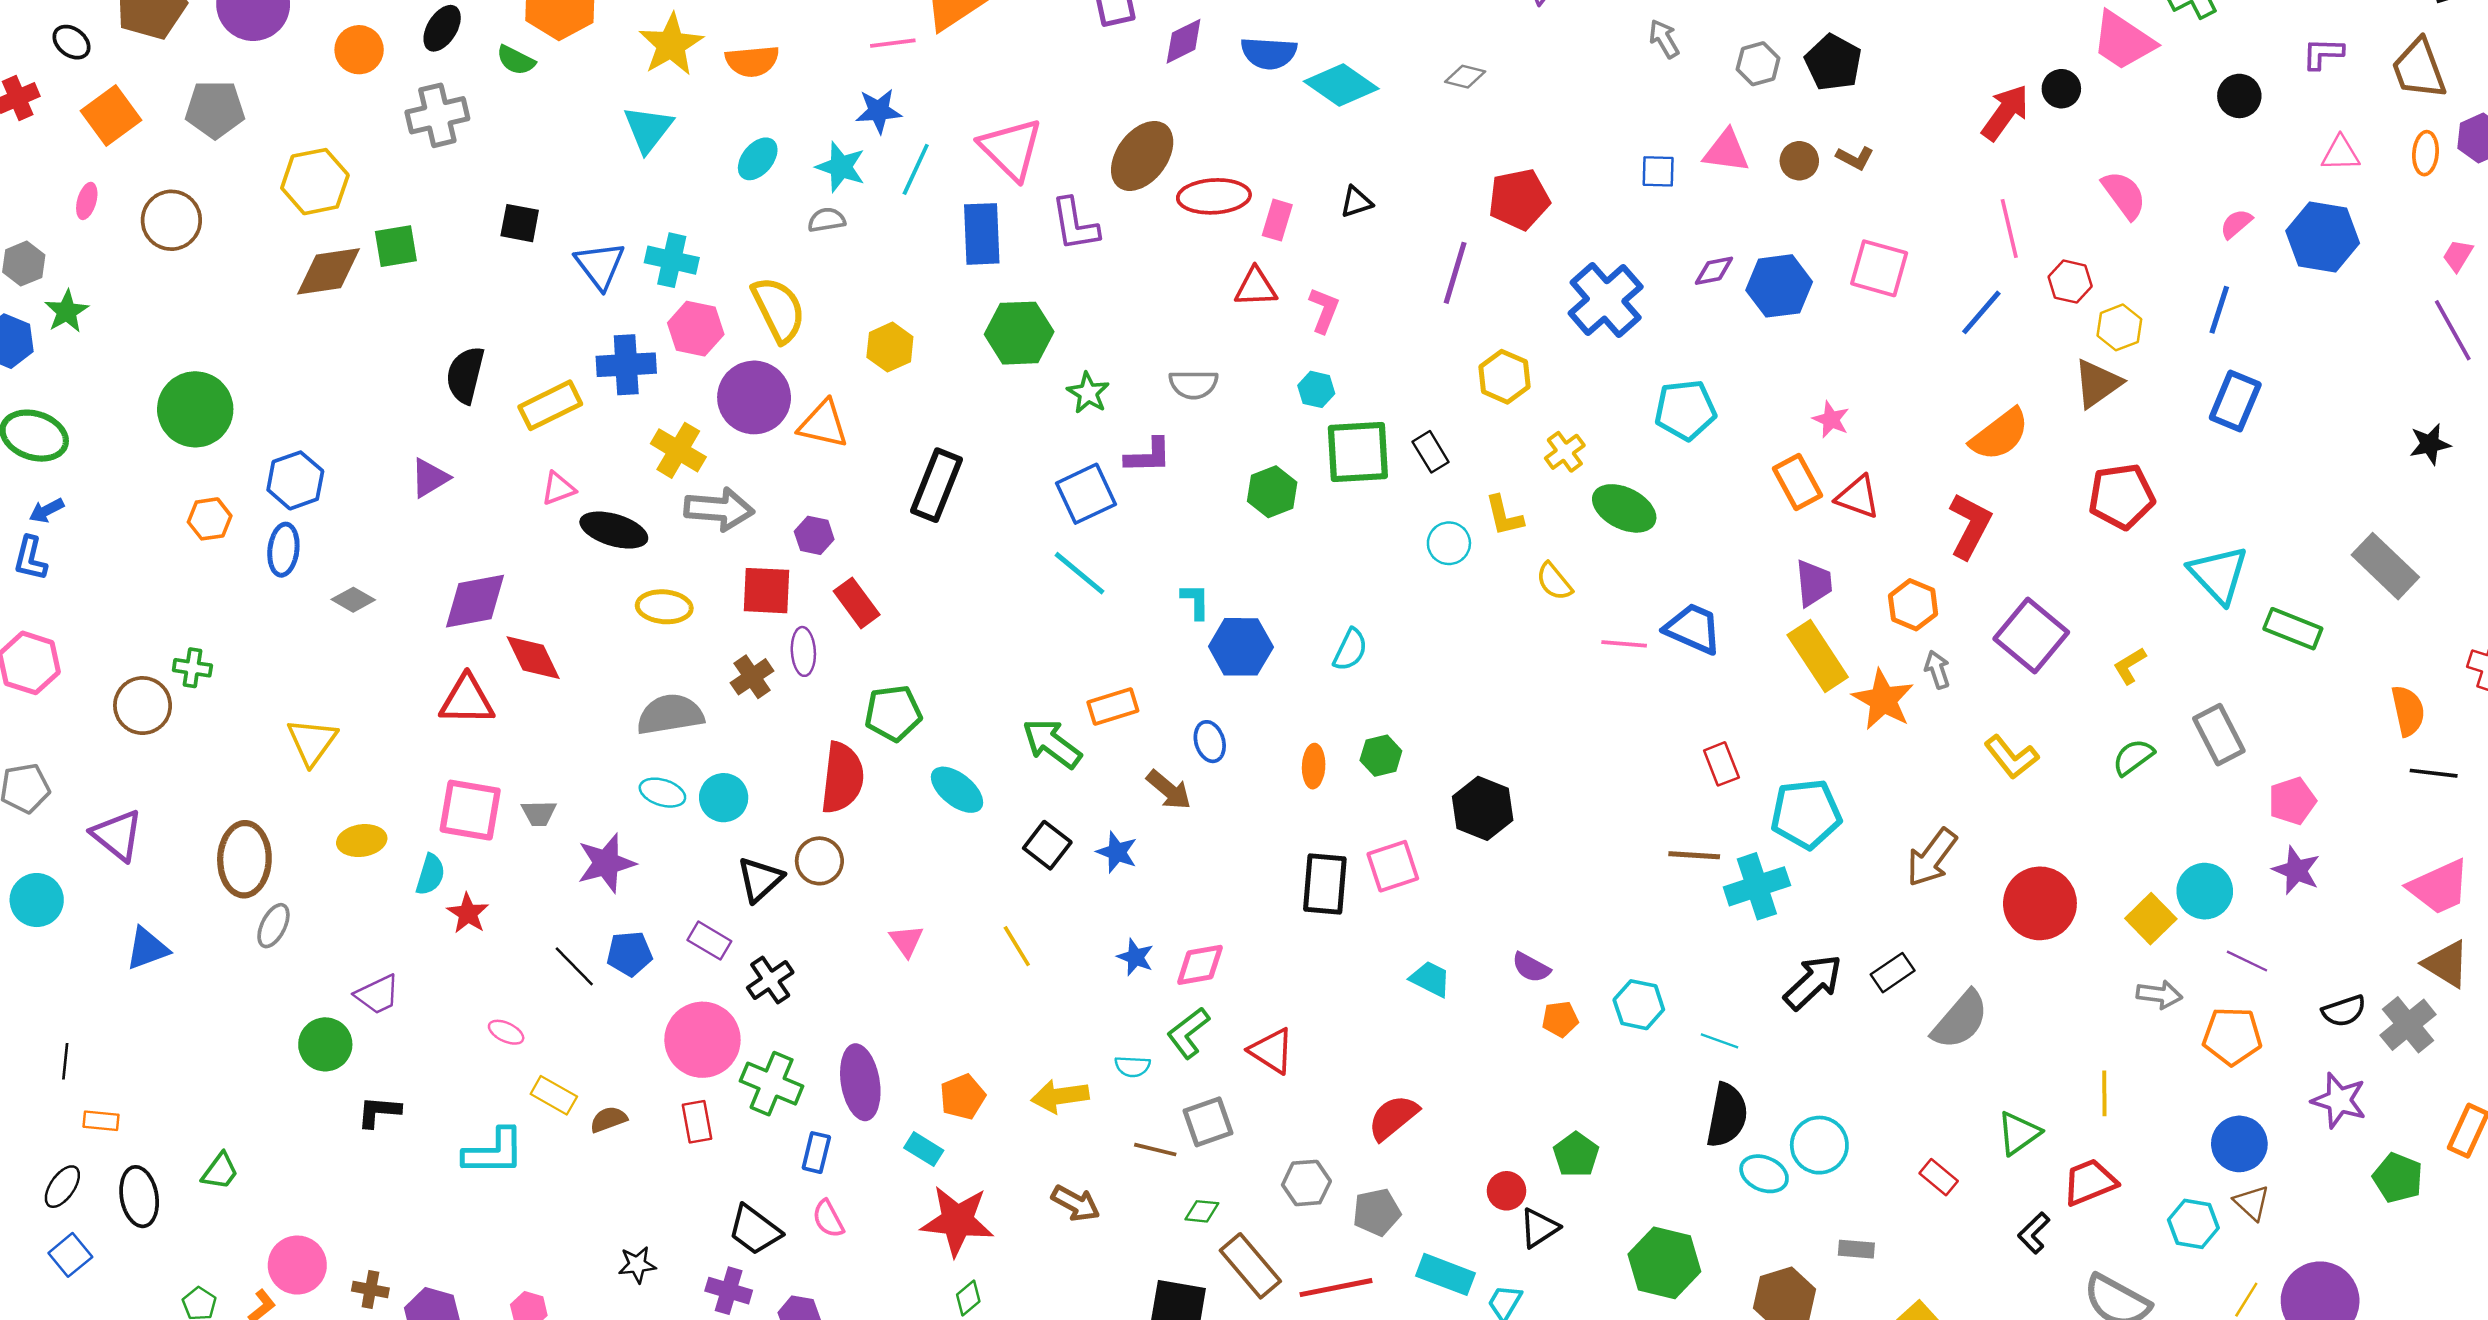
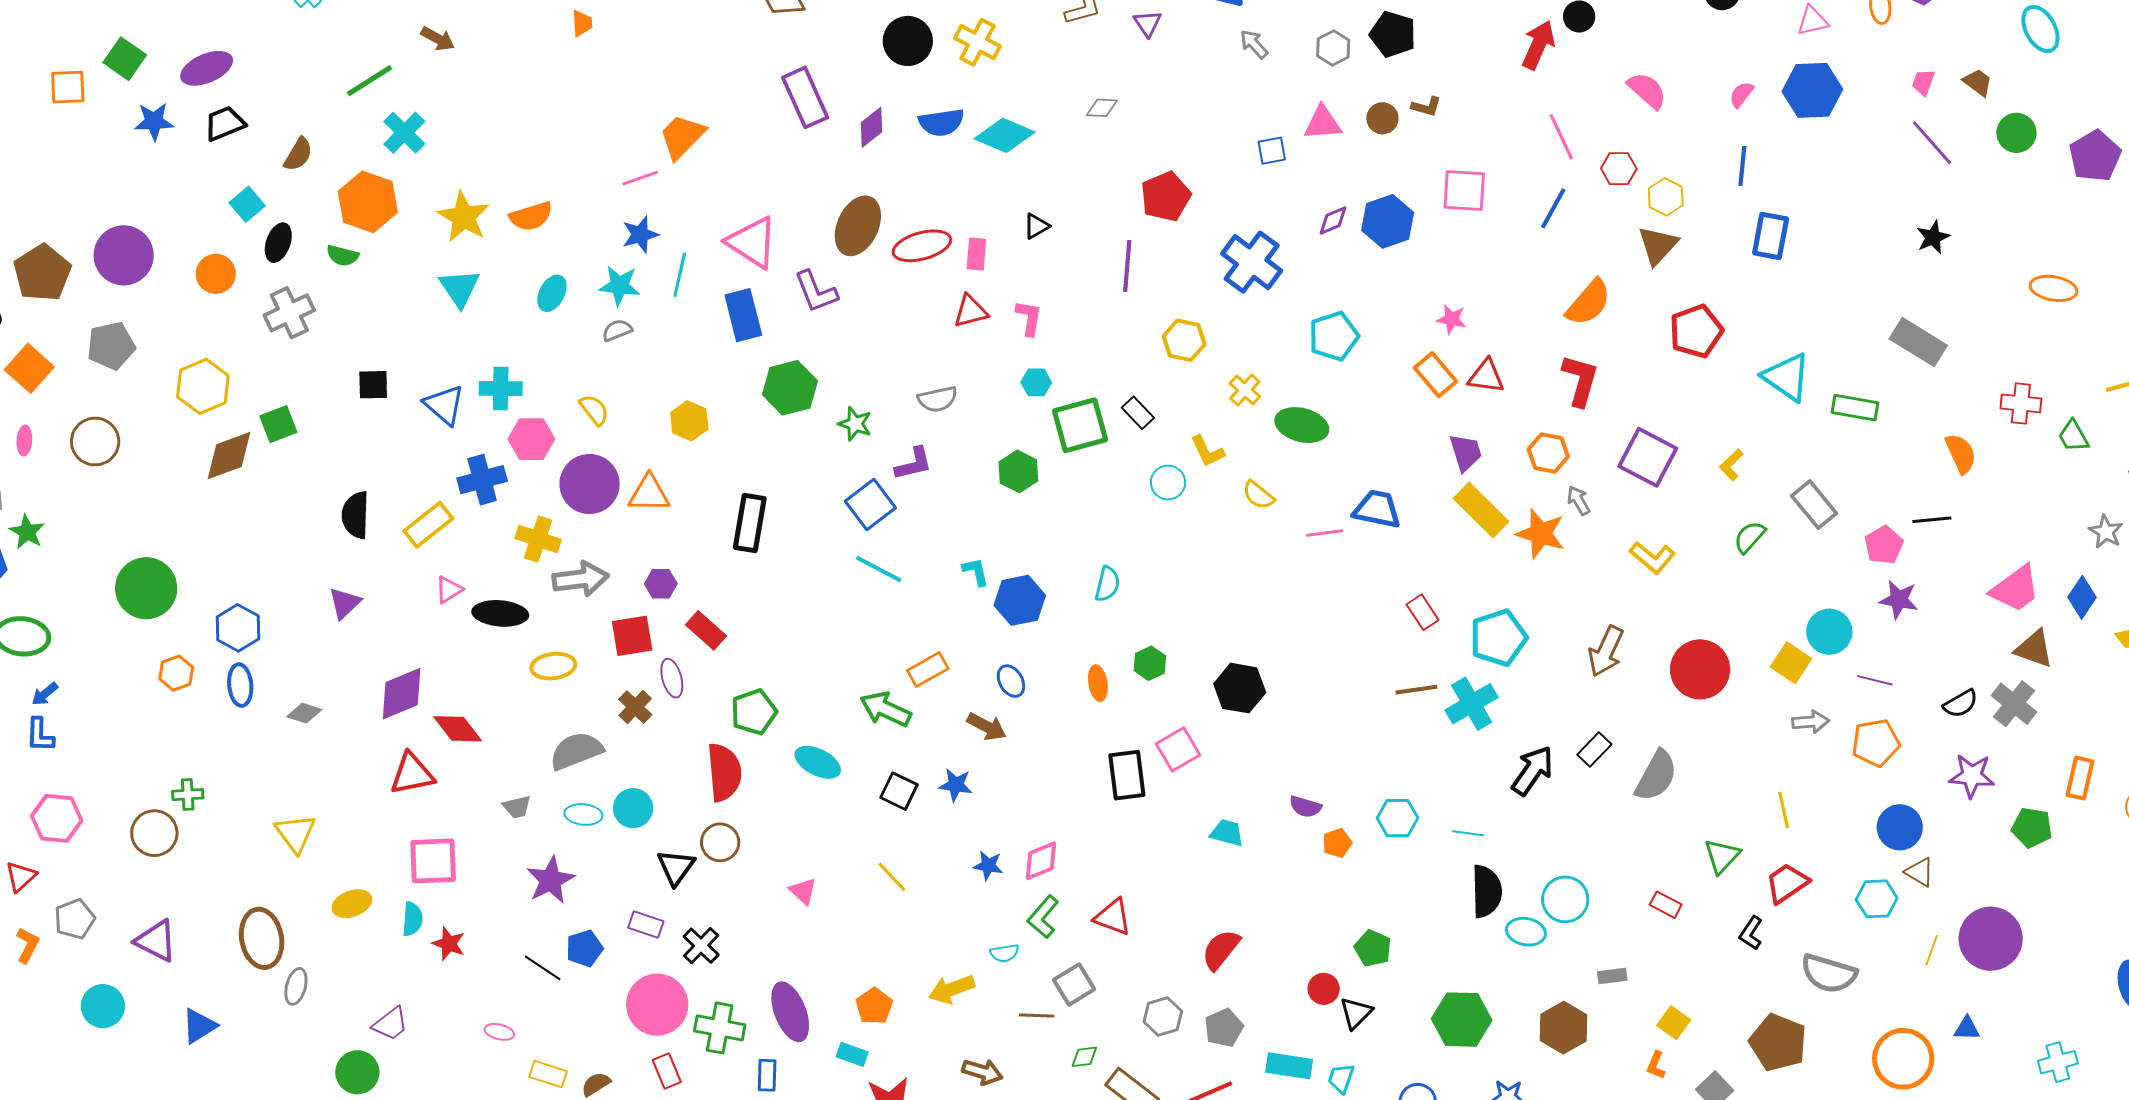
yellow semicircle: (779, 310) -> (594, 410), size x0.6
black line: (2434, 773) -> (1932, 520), moved
gray trapezoid: (539, 813) -> (517, 807), moved

